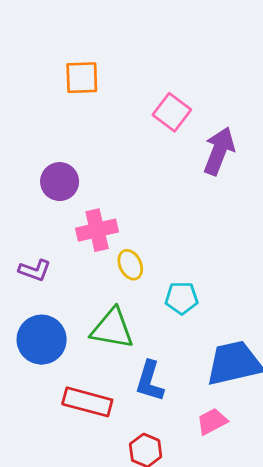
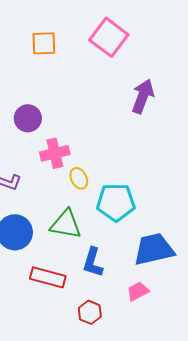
pink square: (172, 112) -> (109, 37), moved, size x1.4
cyan pentagon: (182, 298) -> (116, 202), size x1.6

